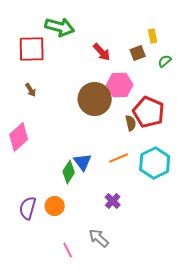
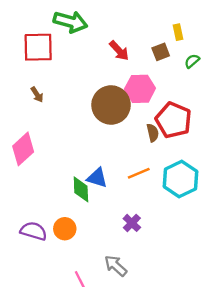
blue triangle: (83, 162) -> (97, 178), turned -36
green diamond: (69, 172) -> (81, 189), turned -35
purple semicircle: (28, 208) -> (34, 231), turned 90

